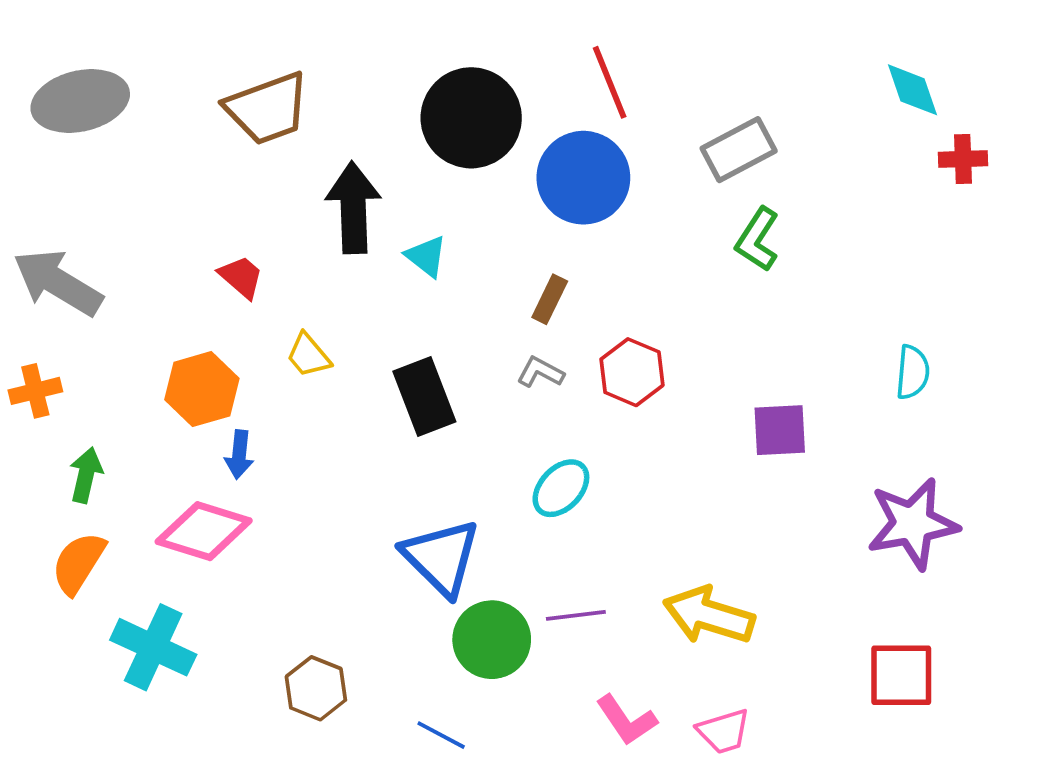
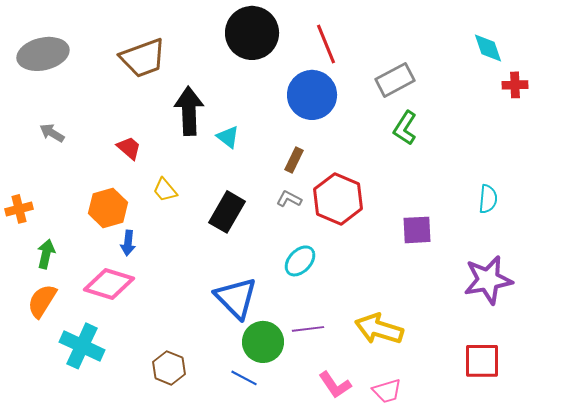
black circle: (471, 118) -> (252, 33), moved
gray arrow: (58, 282) -> (52, 133), moved, size x0.5
red hexagon: (632, 372) -> (338, 199), size x1.4
black rectangle: (424, 397) -> (227, 212), turned 51
blue line: (441, 735) -> (244, 378), moved

